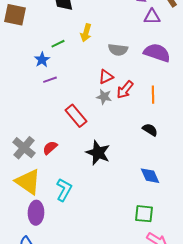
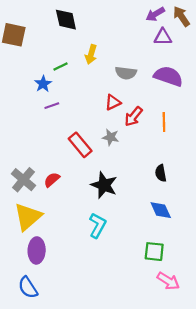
gray star: (104, 97) -> (111, 137), moved
black semicircle: (150, 130) -> (161, 173), moved, turned -133
yellow triangle: (28, 182) -> (28, 217), turned 44
cyan L-shape: (64, 190) -> (98, 225), moved

